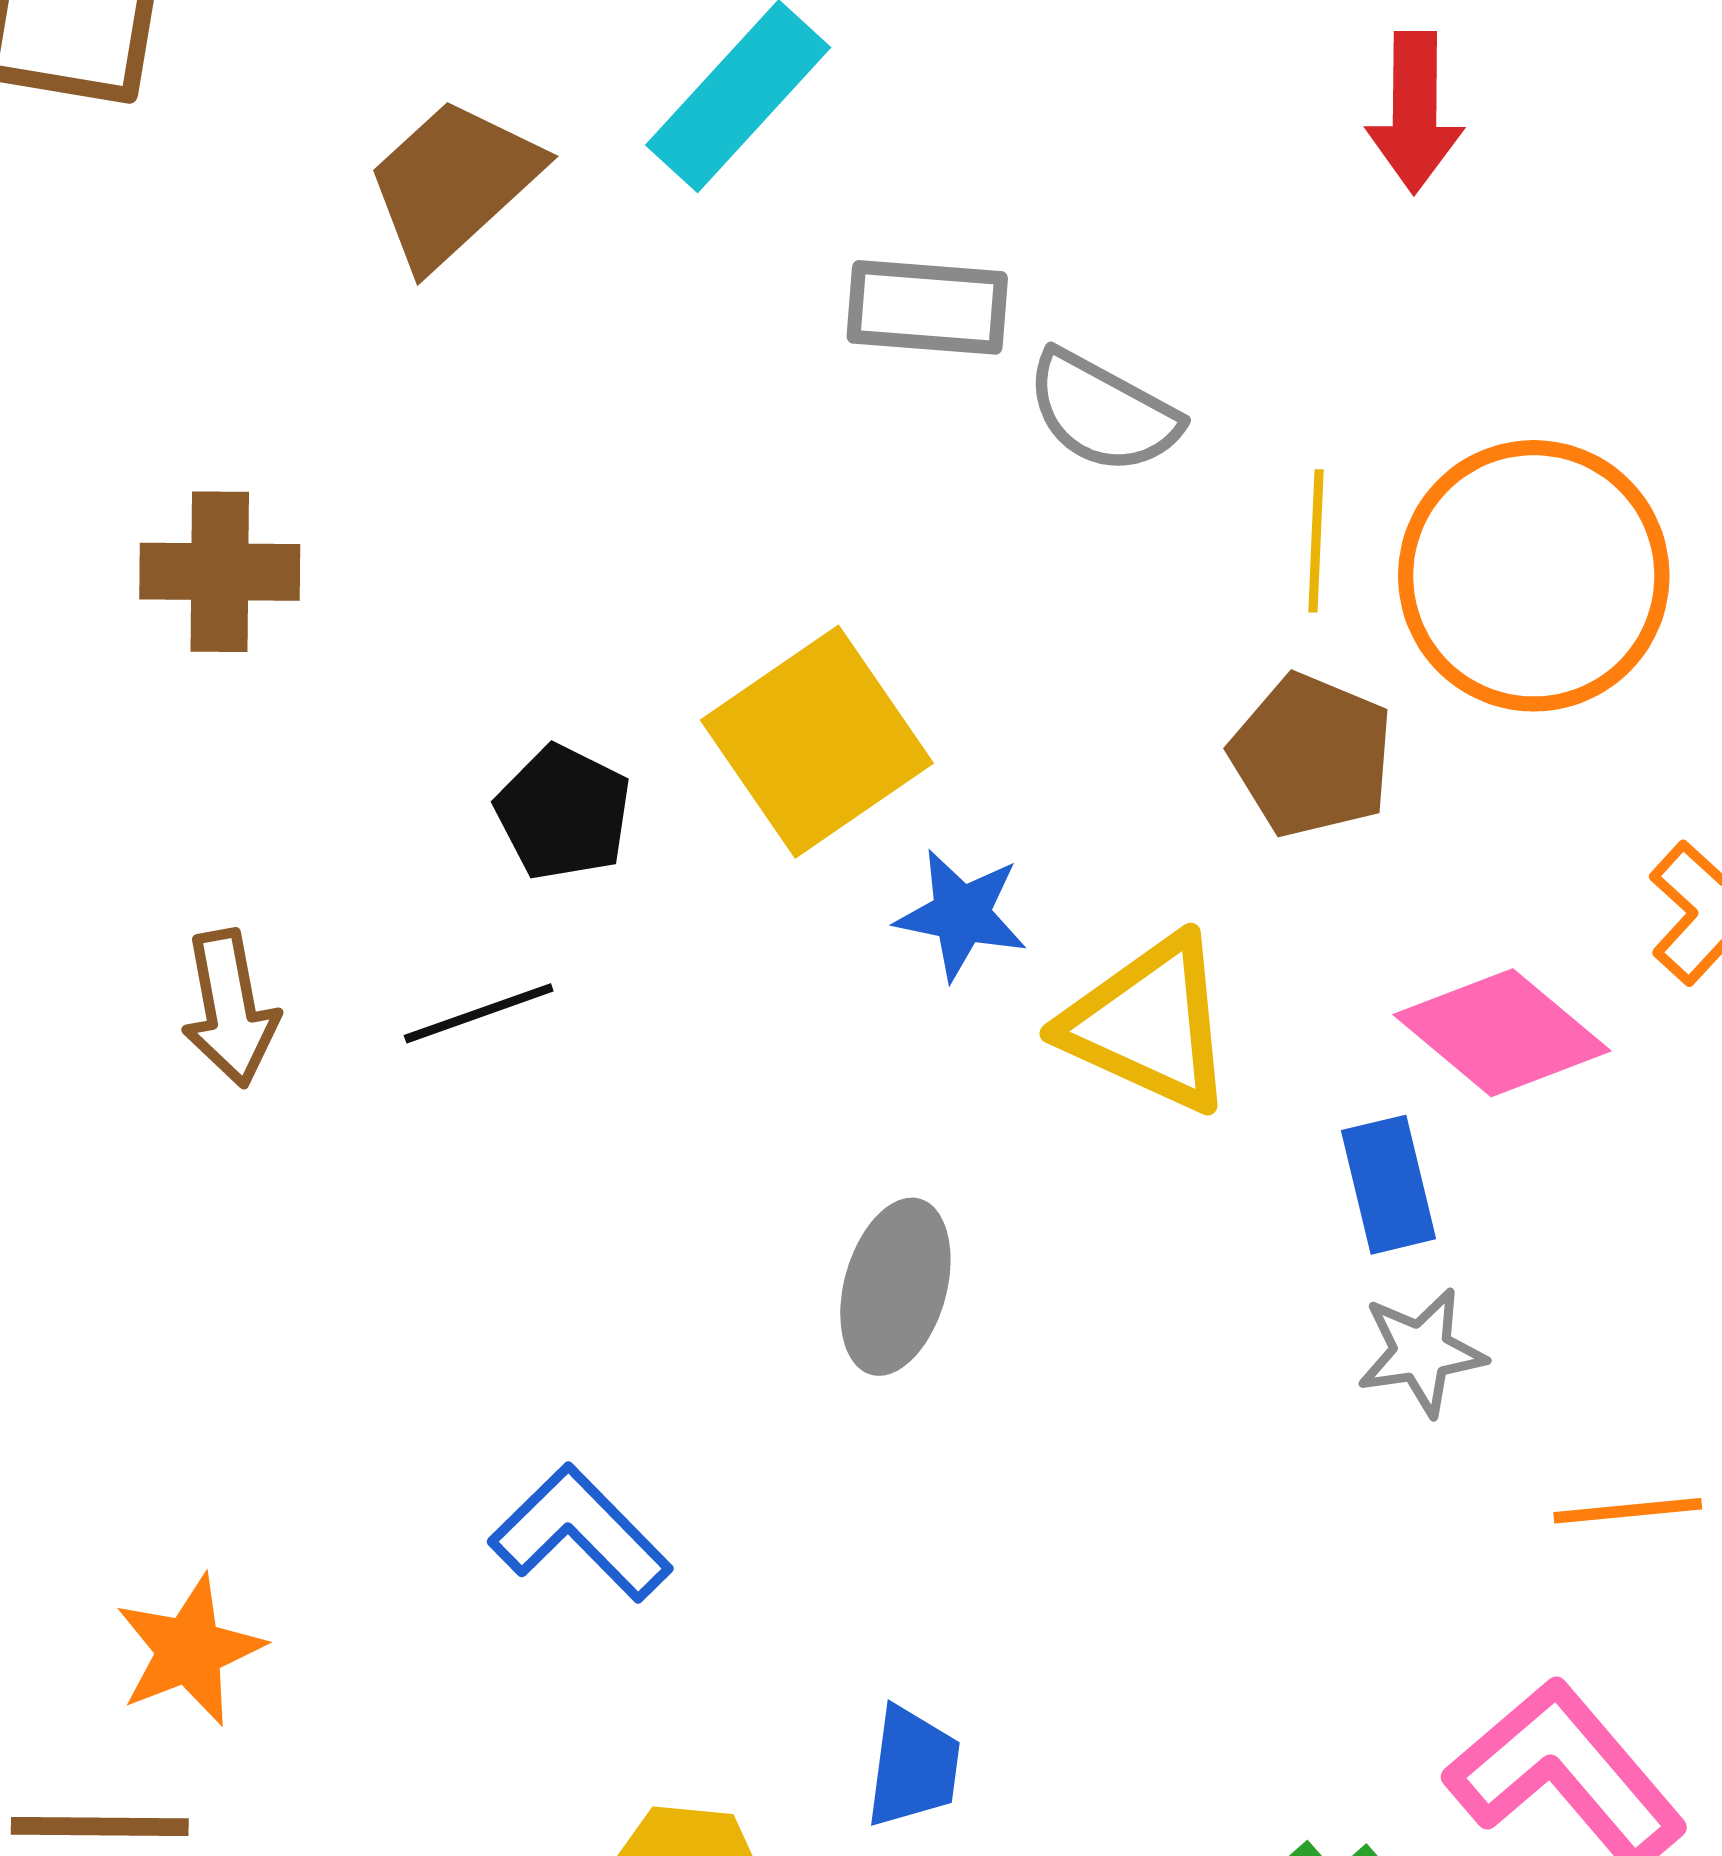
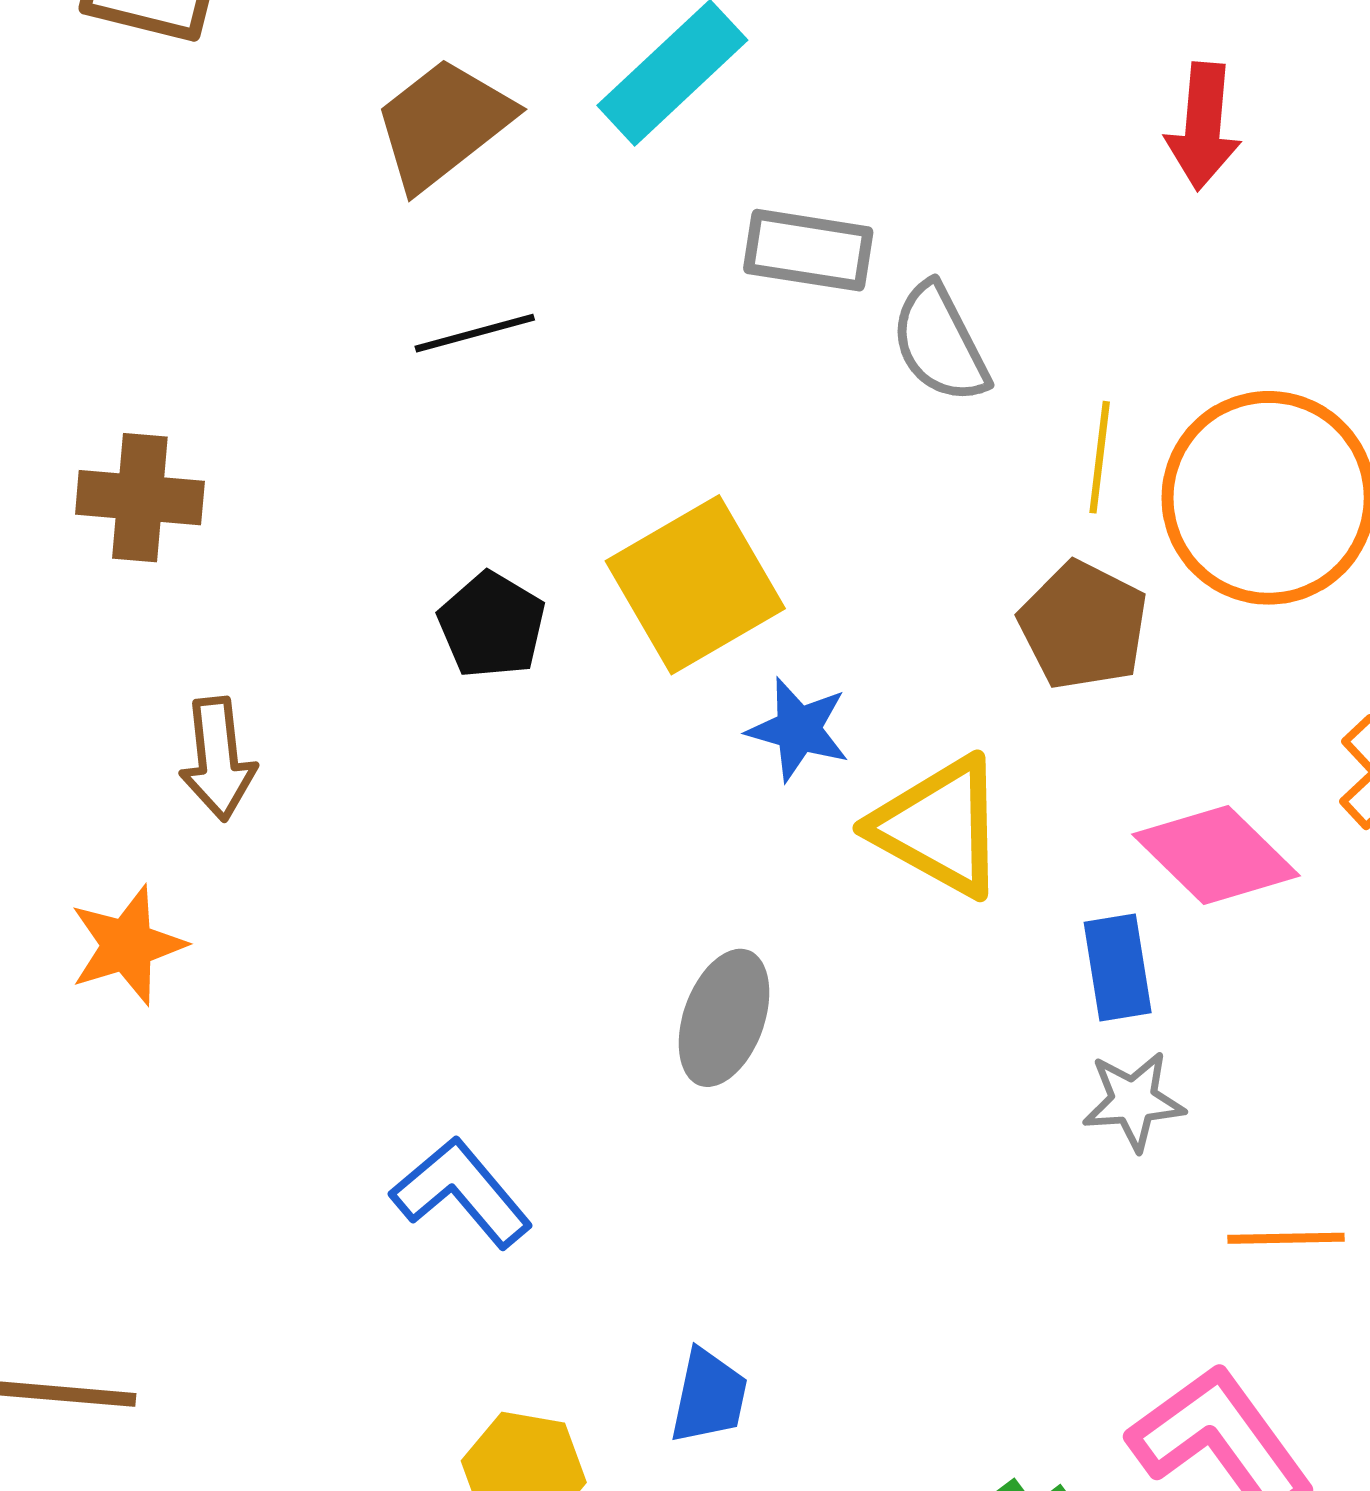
gray semicircle: (1103, 412) -> (940, 343), turned 30
brown cross: (220, 572) -> (140, 498), moved
black line: (479, 1013) -> (475, 333), moved
orange star: (189, 1650) -> (127, 945), moved

